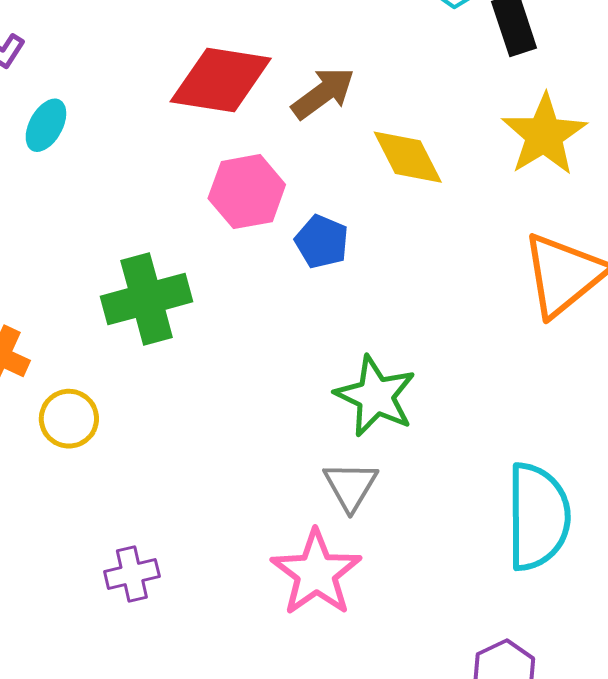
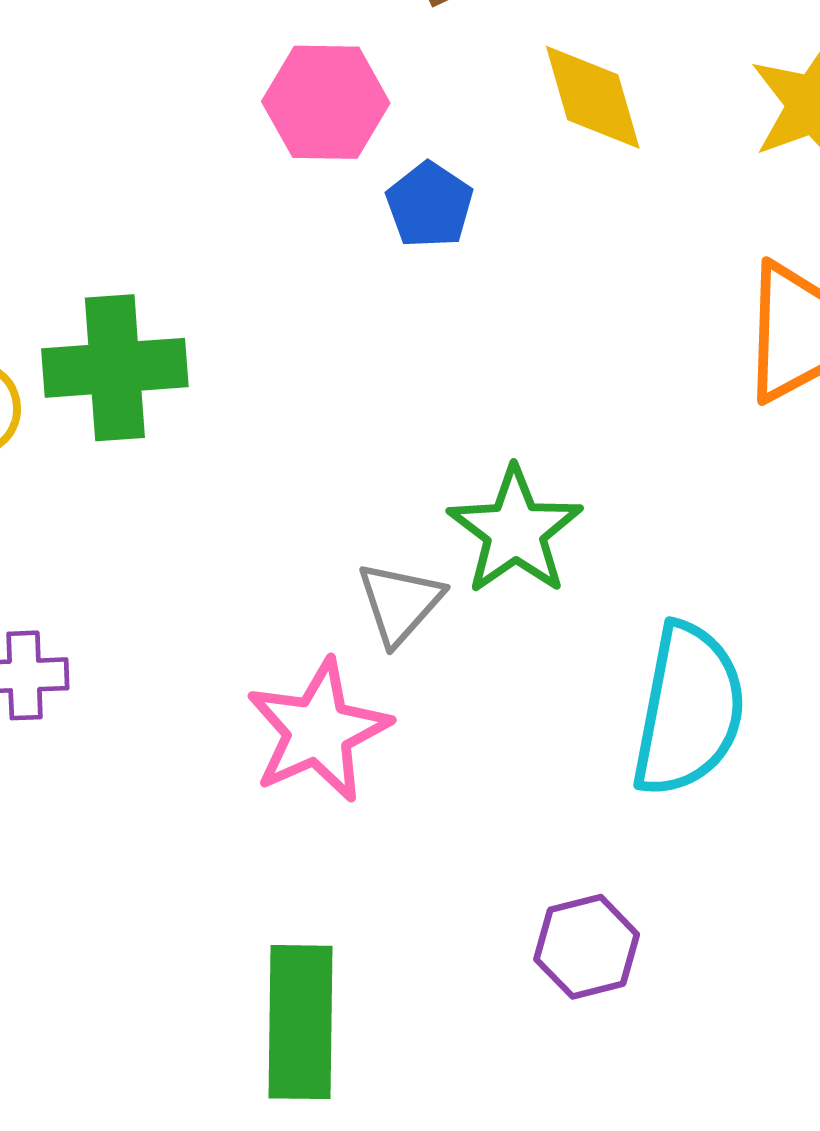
green cross: (147, 299) -> (115, 368), moved
green star: (376, 396) -> (515, 531), moved

